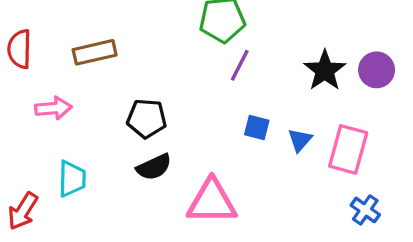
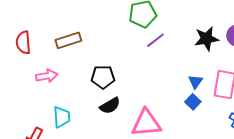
purple line: (240, 65) -> (155, 40), turned 30
black star: (325, 70) -> (207, 39), turned 30
blue square: (257, 127) -> (193, 102), moved, turned 35

